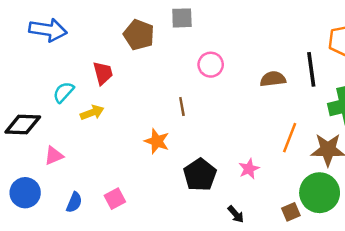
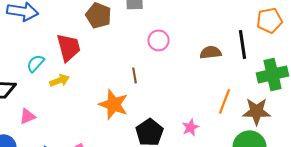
red trapezoid: (103, 73) -> (68, 47), size x1.4
orange star: (157, 141) -> (114, 104), size x1.4

